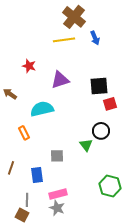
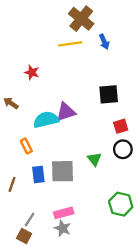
purple triangle: (60, 80) -> (66, 112), moved
red square: (110, 104) -> (121, 126), moved
black circle: (101, 131) -> (123, 149), moved
gray square: (57, 156) -> (63, 171), size x1.6
blue rectangle: (37, 175) -> (38, 175), moved
gray line: (27, 200) -> (30, 220), turned 32

